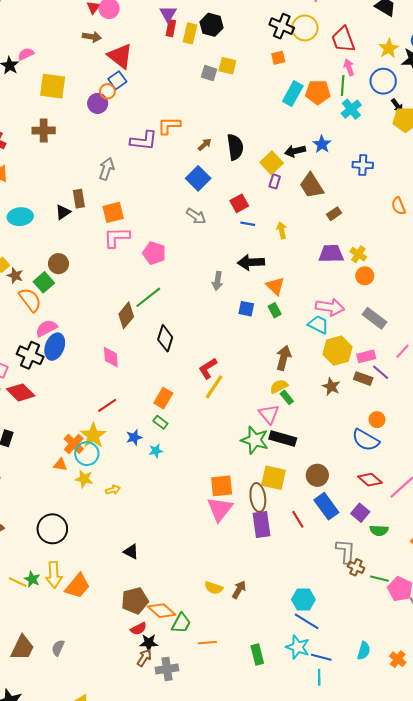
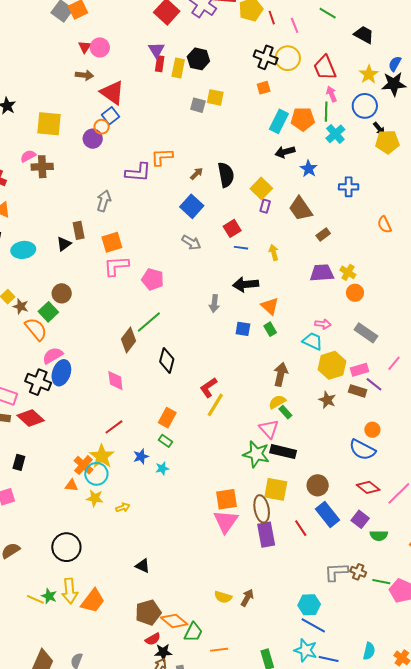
pink semicircle: (26, 54) -> (28, 156), moved
black arrow: (295, 151) -> (285, 152), moved
pink arrow: (330, 307) -> (323, 324), size x0.6
gray L-shape: (346, 551) -> (336, 572), moved, turned -95

